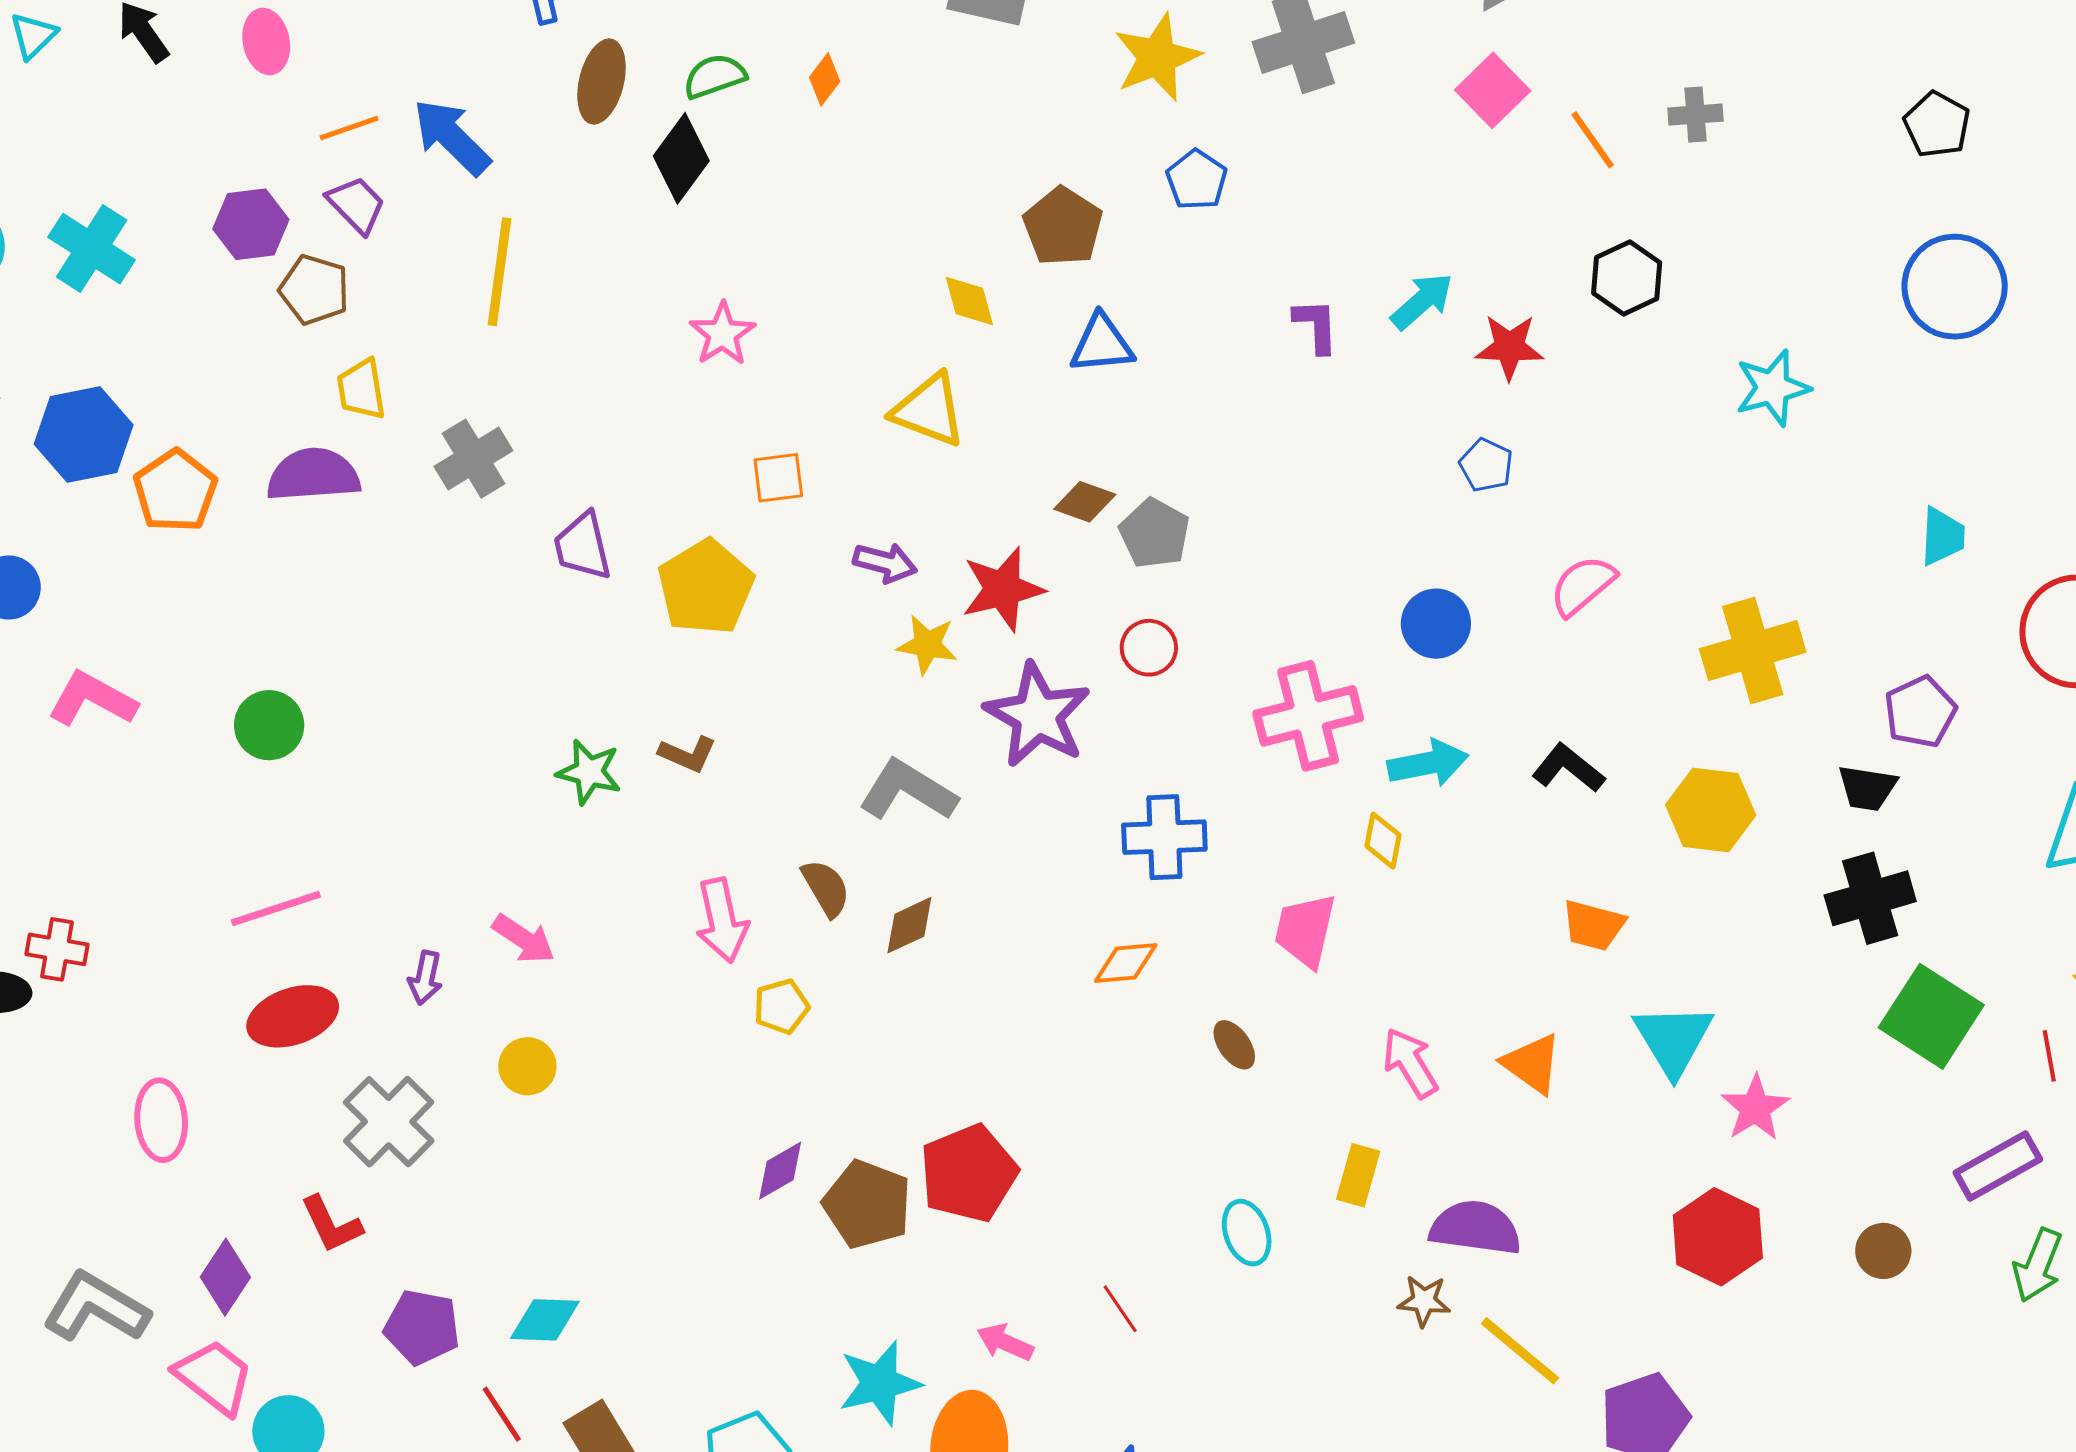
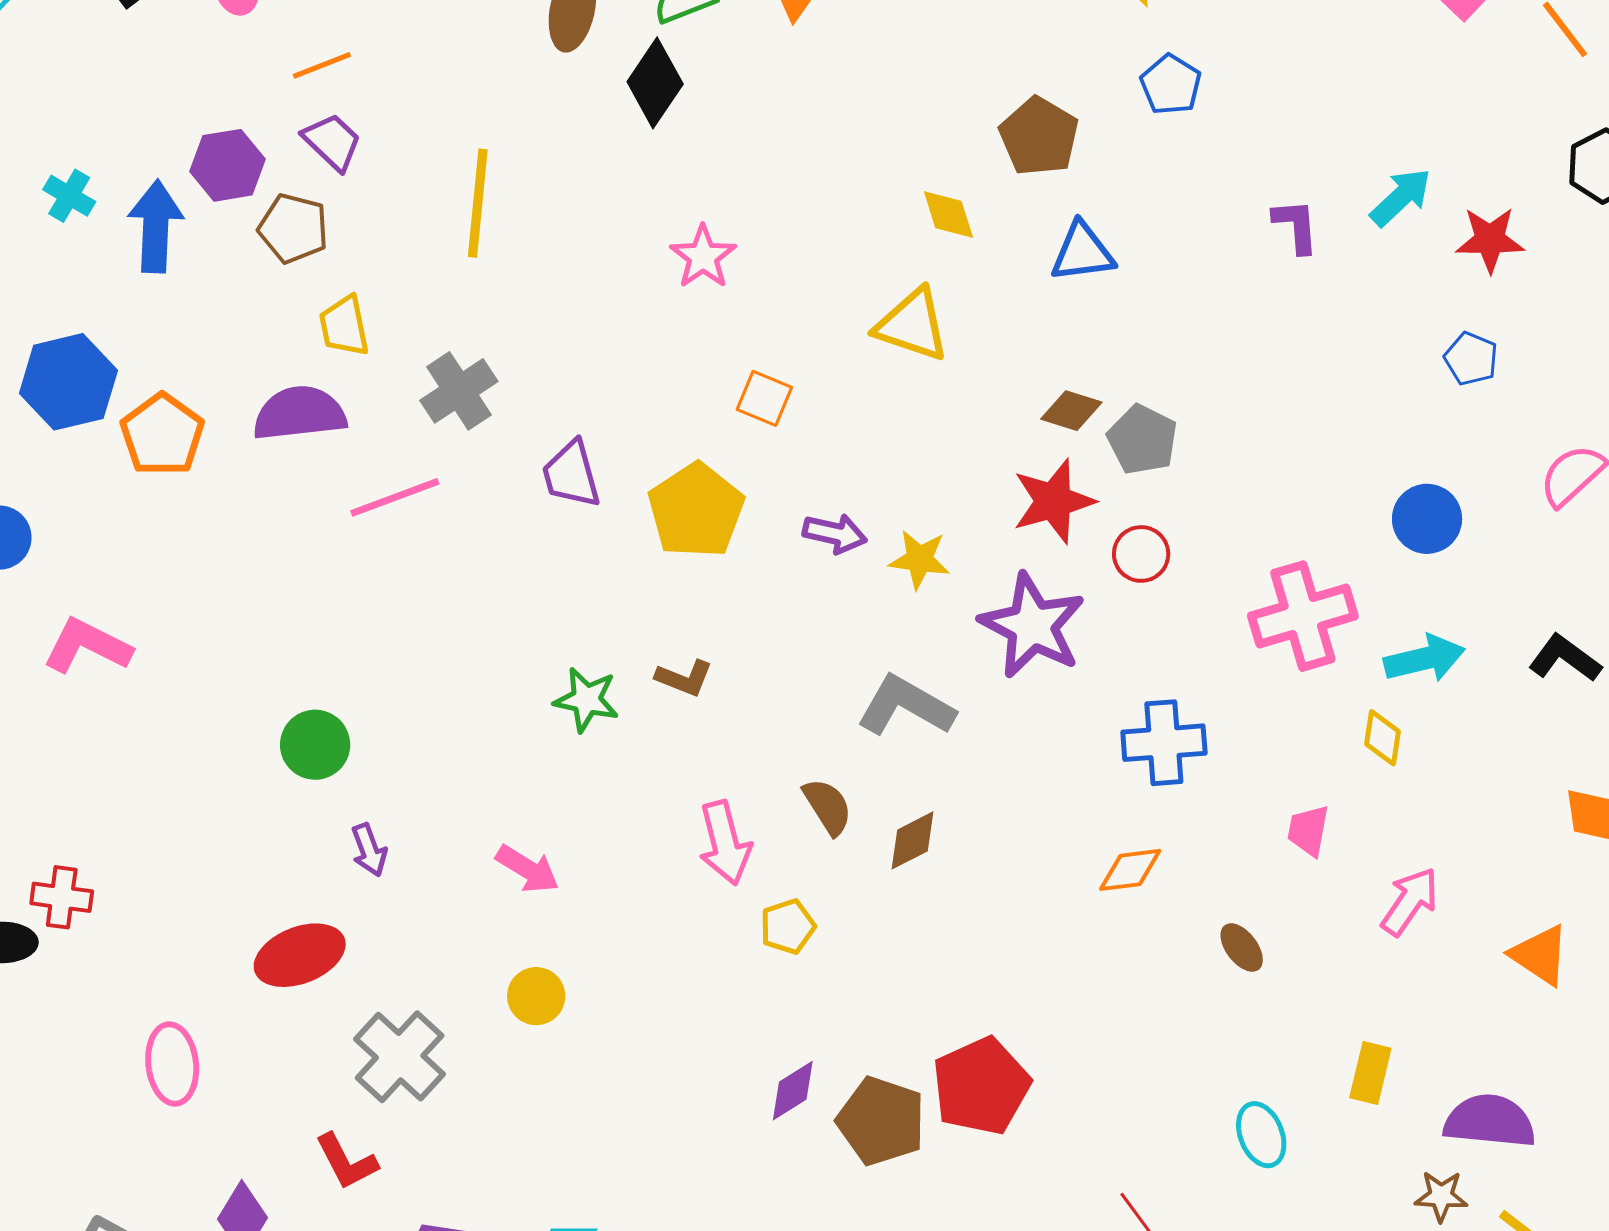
blue arrow: (452, 137) -> (156, 226), moved, turned 50
cyan cross: (92, 249) -> (69, 196), size x0.6
orange square: (778, 478) -> (764, 398), turned 32
purple arrow: (885, 563) -> (835, 534), moved
red star: (1003, 589) -> (1053, 501), moved
green circle: (269, 725) -> (315, 745), moved
pink line: (276, 909) -> (395, 497), moved
pink trapezoid: (1305, 930) -> (1308, 831), size x0.7
purple arrow: (425, 978) -> (369, 850), moved, turned -30
pink arrow: (1410, 1063) -> (1410, 901), moved, turned 68

